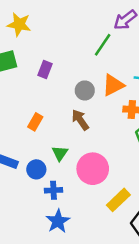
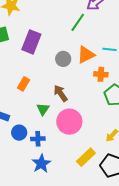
purple rectangle: (45, 69) -> (31, 42), size x1.6
brown arrow: (80, 120) -> (61, 93), moved
blue circle: (36, 169) -> (19, 133), moved
yellow rectangle: (118, 200) -> (86, 157), moved

